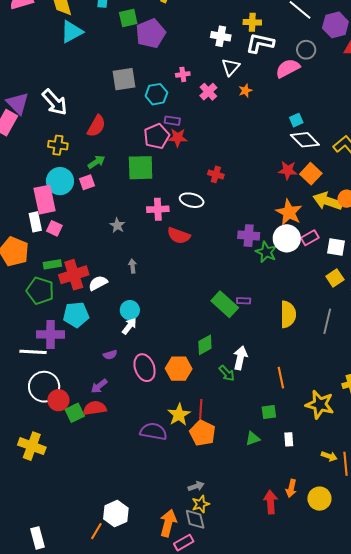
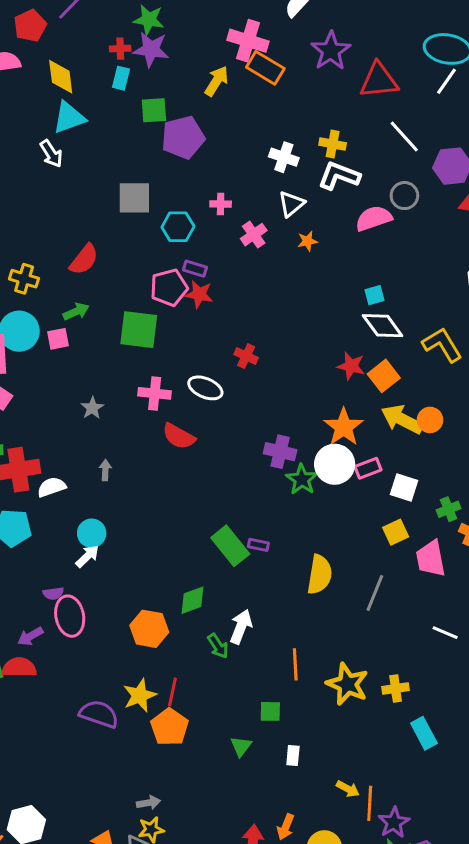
white arrow: (55, 102) -> (51, 154), moved, size x0.7
pink ellipse: (145, 368) -> (70, 616), moved
yellow star: (320, 404) -> (347, 684), moved
green triangle: (253, 438) -> (241, 746), turned -42

